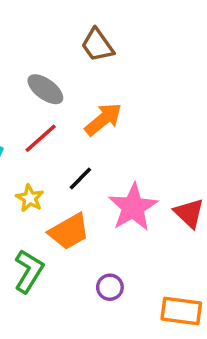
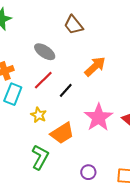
orange arrow: (103, 119) -> (95, 66), moved
black line: (80, 178) -> (66, 90), moved
purple circle: (110, 287) -> (88, 172), moved

